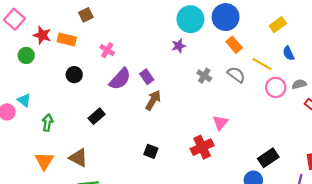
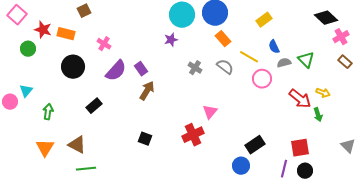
black circle: (74, 75) -> (73, 67), size x1.5
gray semicircle: (299, 84) -> (284, 63), moved
cyan triangle: (24, 100) -> (26, 91), turned 32

